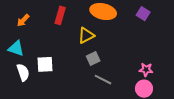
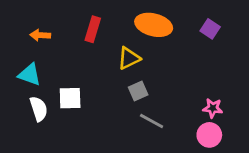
orange arrow: (23, 20) -> (40, 35), turned 48

